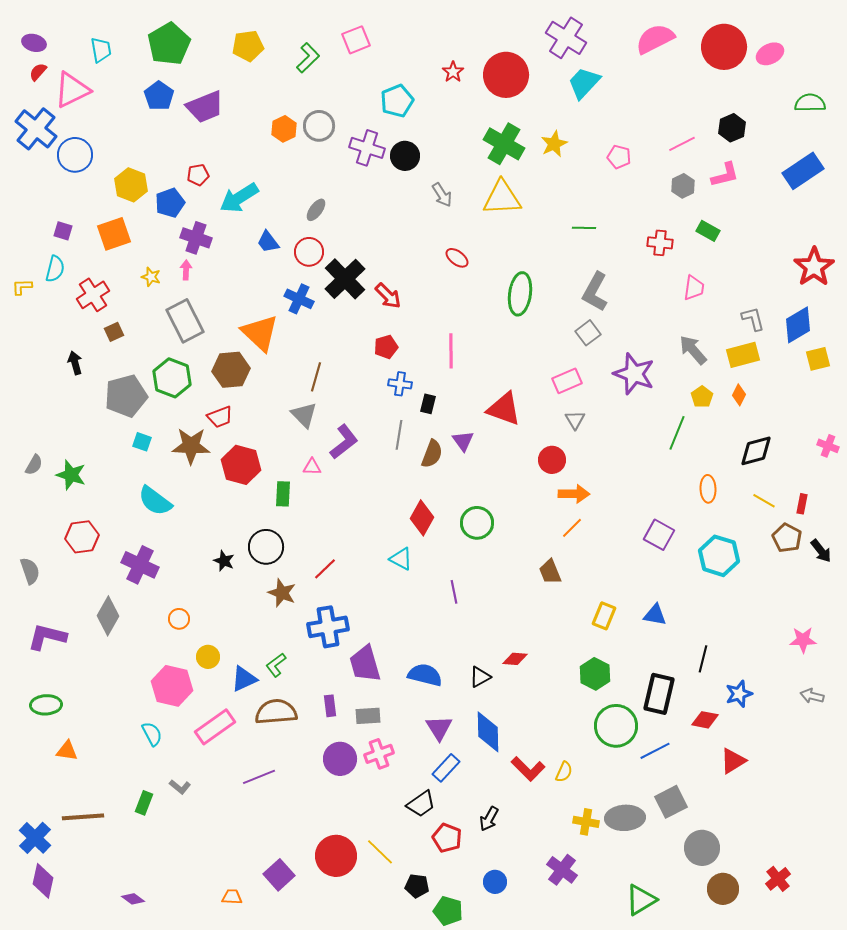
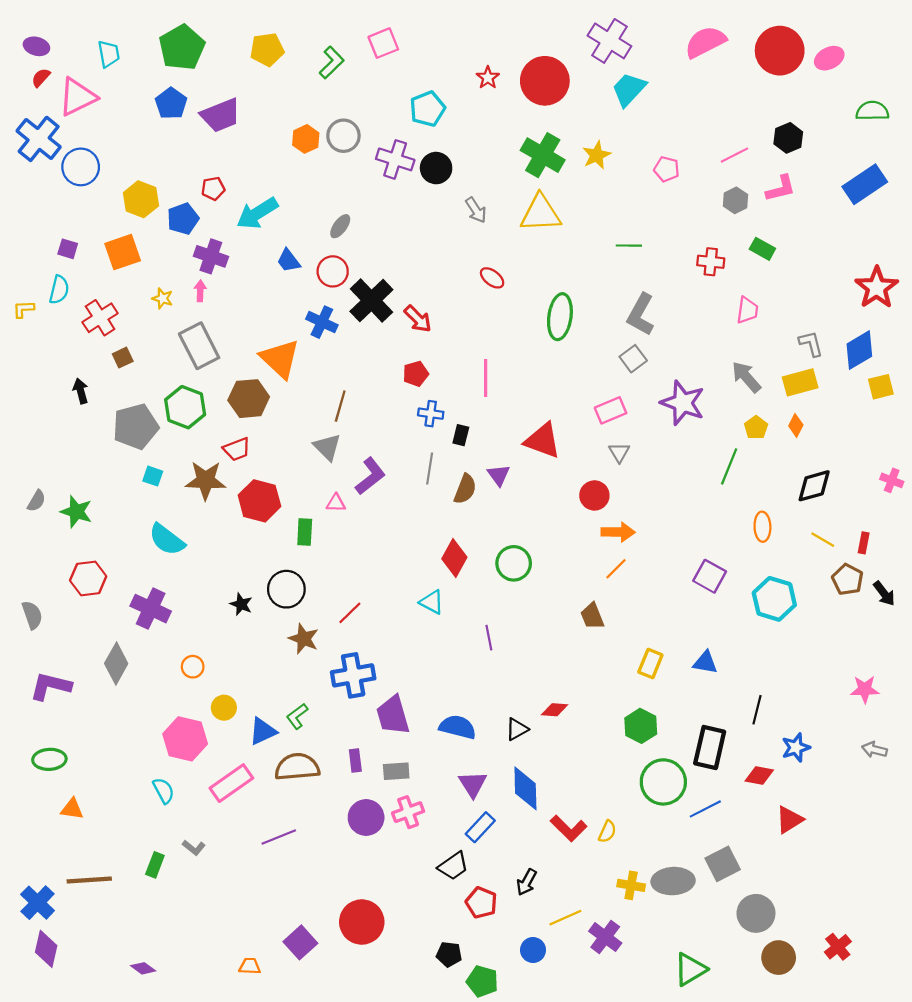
yellow line: (380, 852) -> (565, 918), moved, turned -68

